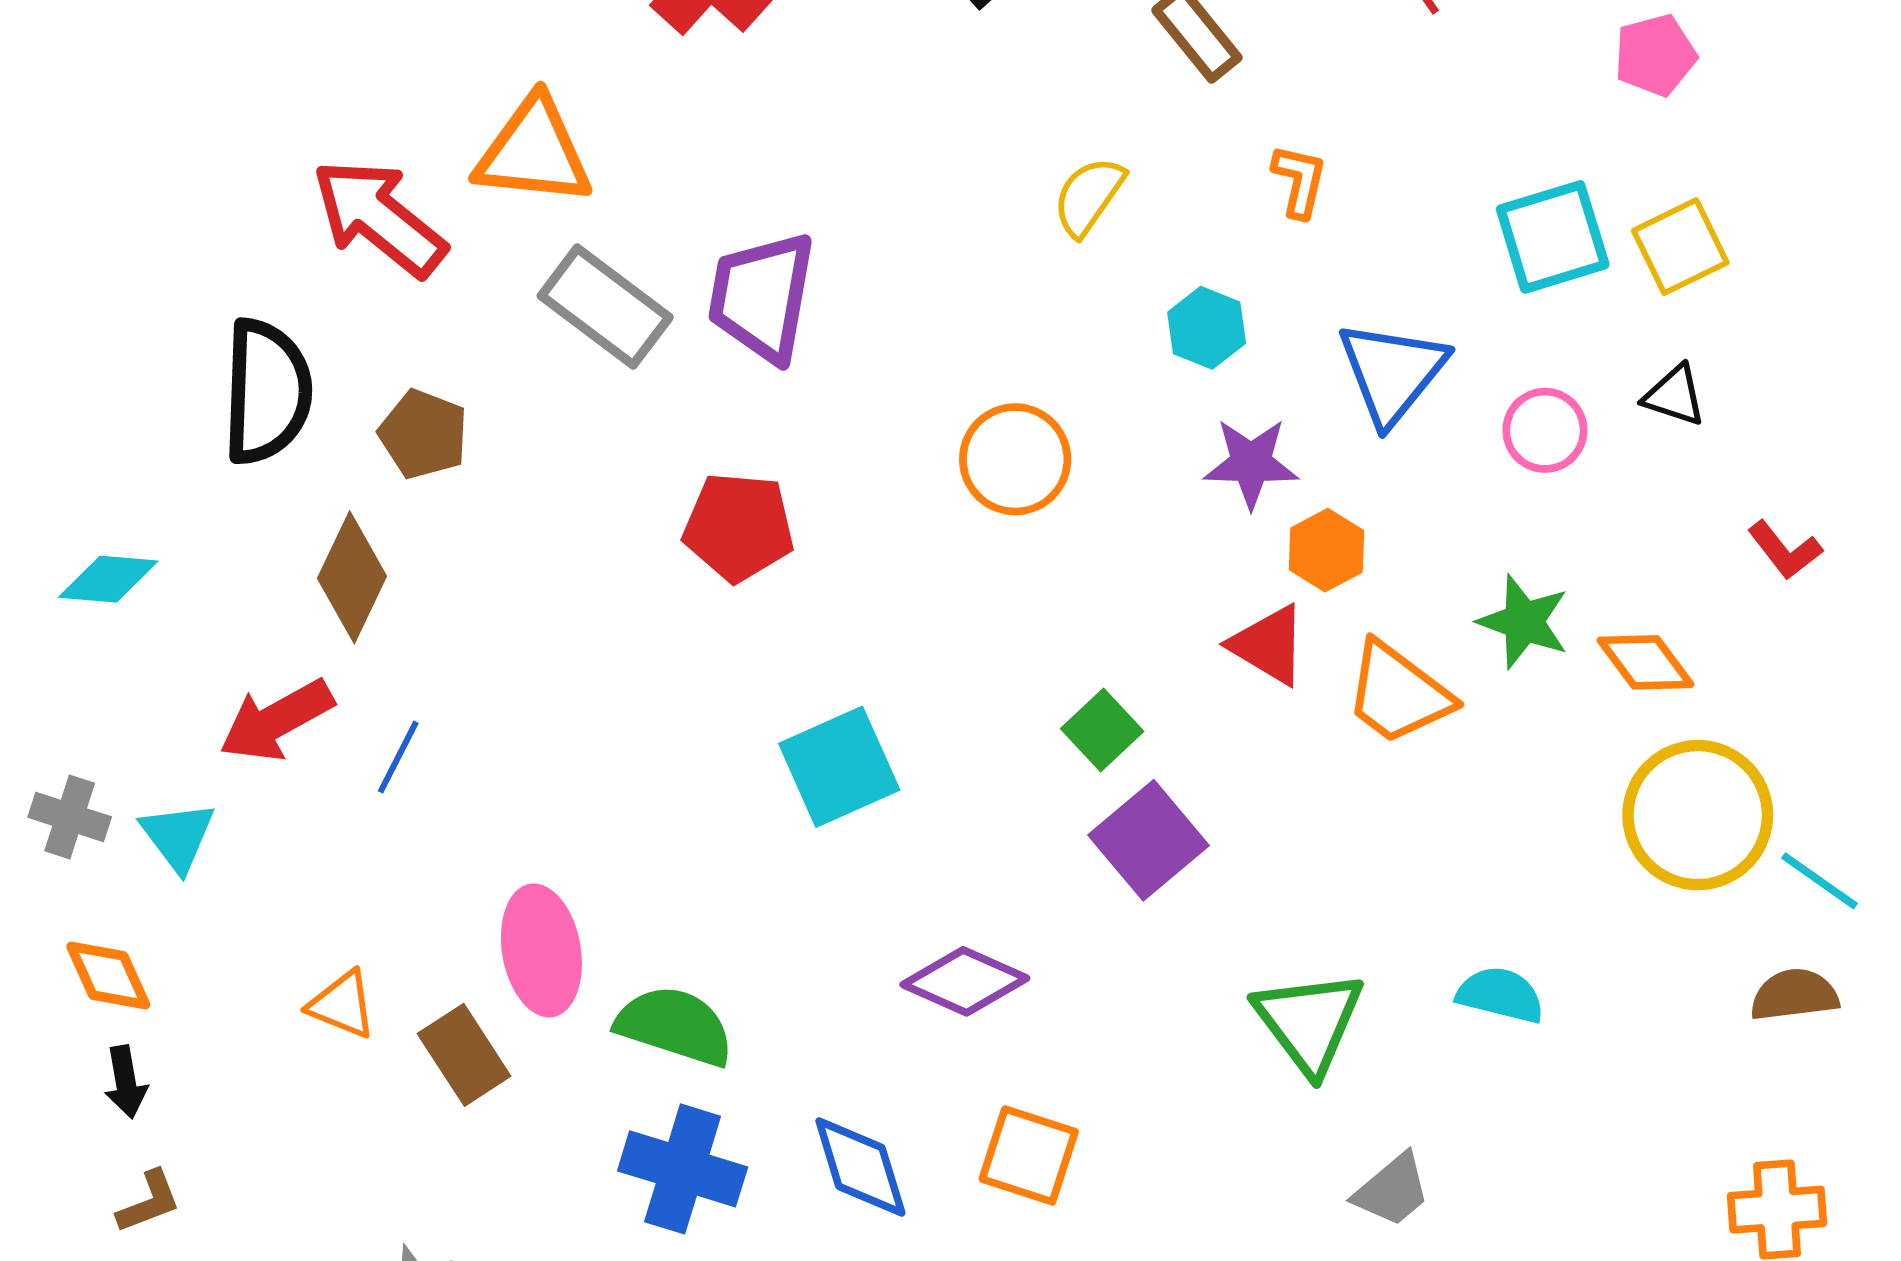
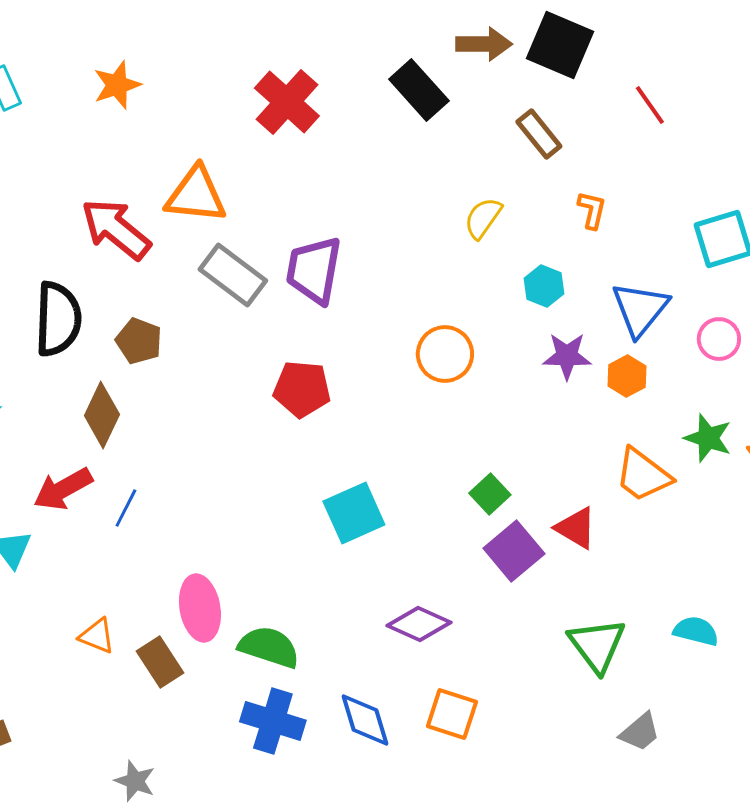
orange hexagon: (1326, 550) -> (627, 376), moved
red triangle: (1268, 645) -> (576, 528), moved

